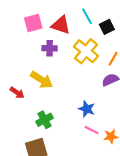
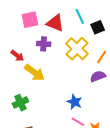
red arrow: (17, 93) -> (17, 56), moved
green cross: (44, 120) -> (20, 103), moved

